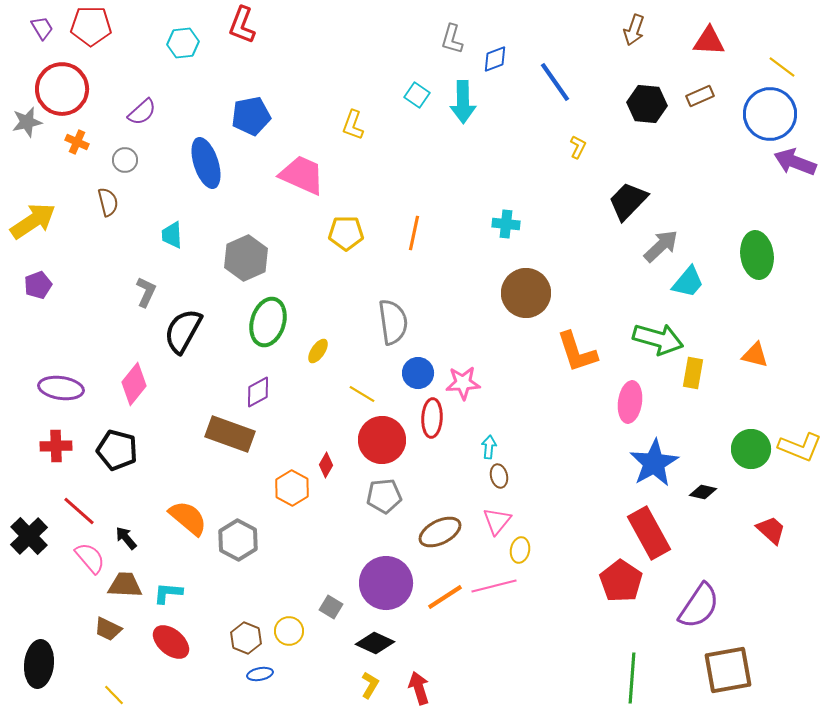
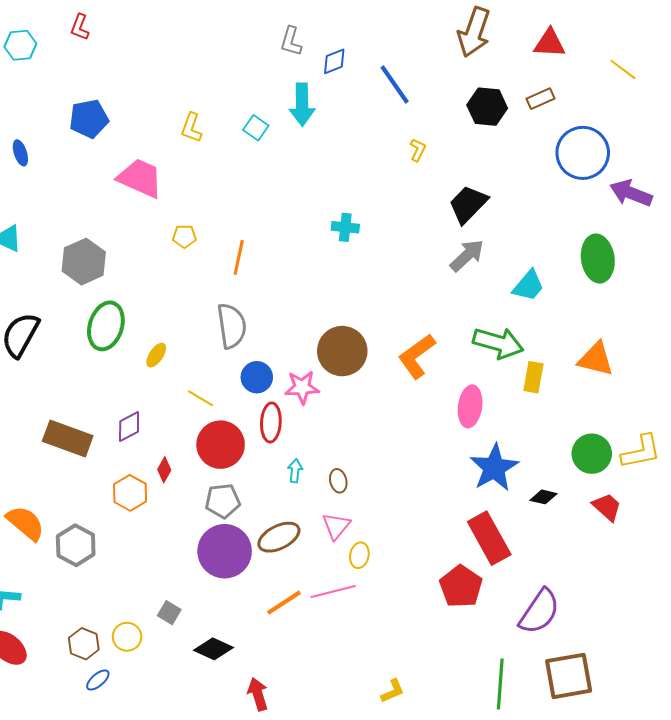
red L-shape: (242, 25) -> (80, 27), size x0.7
brown arrow: (634, 30) -> (474, 32), size x1.6
cyan square: (417, 95) -> (256, 128), moved
blue circle: (770, 114) -> (583, 153), moved
purple arrow: (795, 162) -> (631, 193), moved
blue ellipse: (206, 163) -> (20, 153), moved, size x0.5
yellow pentagon: (346, 233) -> (184, 236), size x0.7
orange line: (414, 233) -> (239, 258), moved
gray arrow: (661, 246) -> (467, 255), moved
brown circle: (526, 293) -> (342, 351), moved
orange L-shape: (577, 352) -> (417, 356), turned 72
orange triangle: (755, 355) -> (596, 359), size x1.4
purple diamond: (258, 392) -> (129, 427), moved
cyan arrow: (489, 447) -> (295, 471), moved
yellow L-shape: (800, 447) -> (641, 452), turned -33
red trapezoid: (771, 530) -> (607, 507), moved
purple circle: (386, 583) -> (225, 551), moved
blue ellipse: (260, 674) -> (98, 680), turned -30
green line: (632, 678) -> (500, 684), moved
yellow L-shape: (370, 685) -> (393, 691), moved, turned 36

